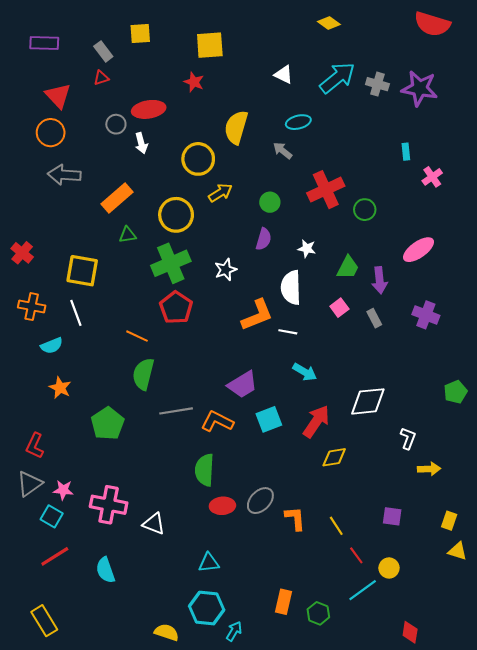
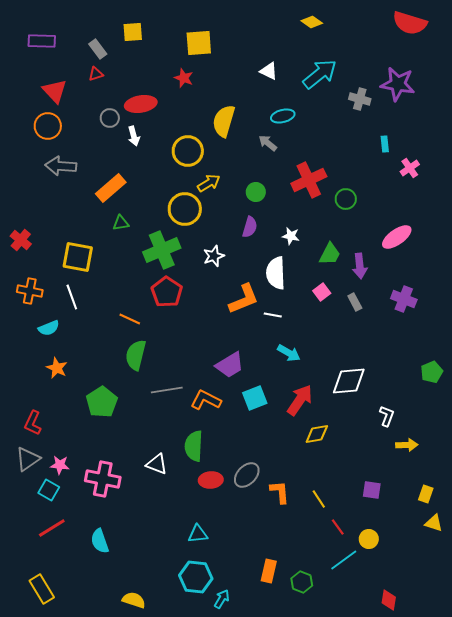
gray cross: (377, 84) -> (360, 99), moved
yellow circle: (176, 215) -> (185, 209), moved
white triangle: (154, 524) -> (157, 464), moved
yellow semicircle: (167, 632) -> (134, 600), moved

